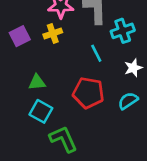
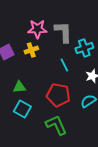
green L-shape: (63, 139) -> (56, 125), moved

